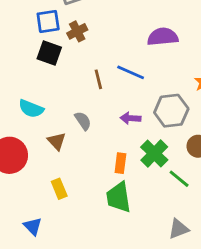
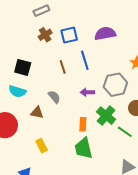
blue square: (48, 21) -> (69, 35), moved
black square: (49, 53) -> (23, 67), moved
blue line: (131, 72) -> (85, 60), turned 54
brown triangle: (57, 141) -> (37, 113), turned -32

